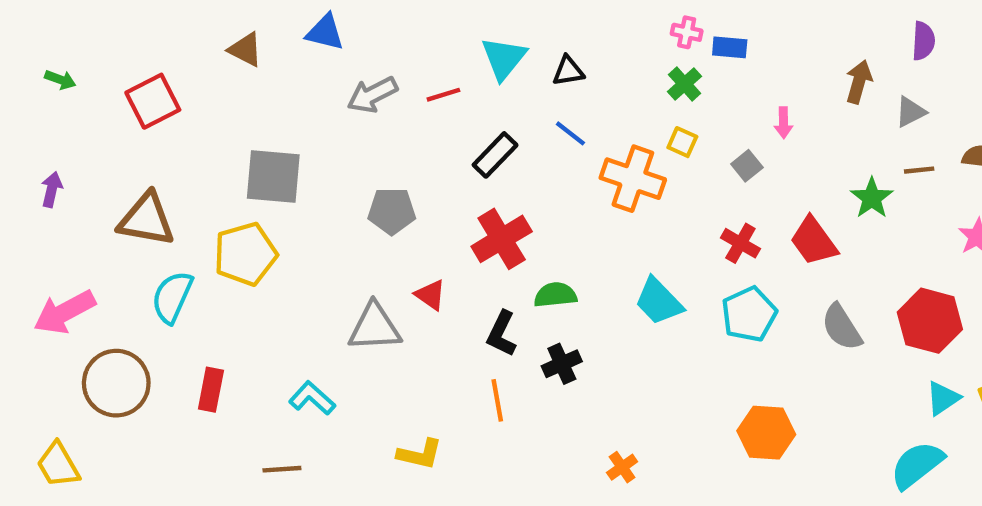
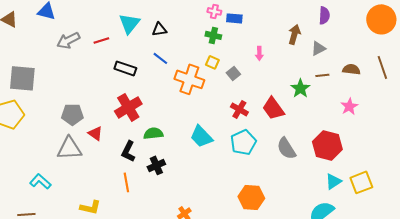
green cross: (684, 84) -> (213, 35), turned -35
black rectangle: (495, 155) -> (125, 68), turned 65
gray square: (747, 166) -> (233, 73), moved
gray pentagon: (392, 211) -> (72, 114), moved

